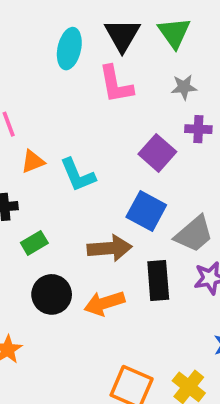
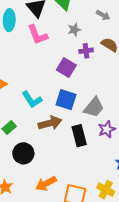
cyan L-shape: (78, 175) -> (32, 99), moved
orange arrow: (104, 303) -> (46, 184), moved

